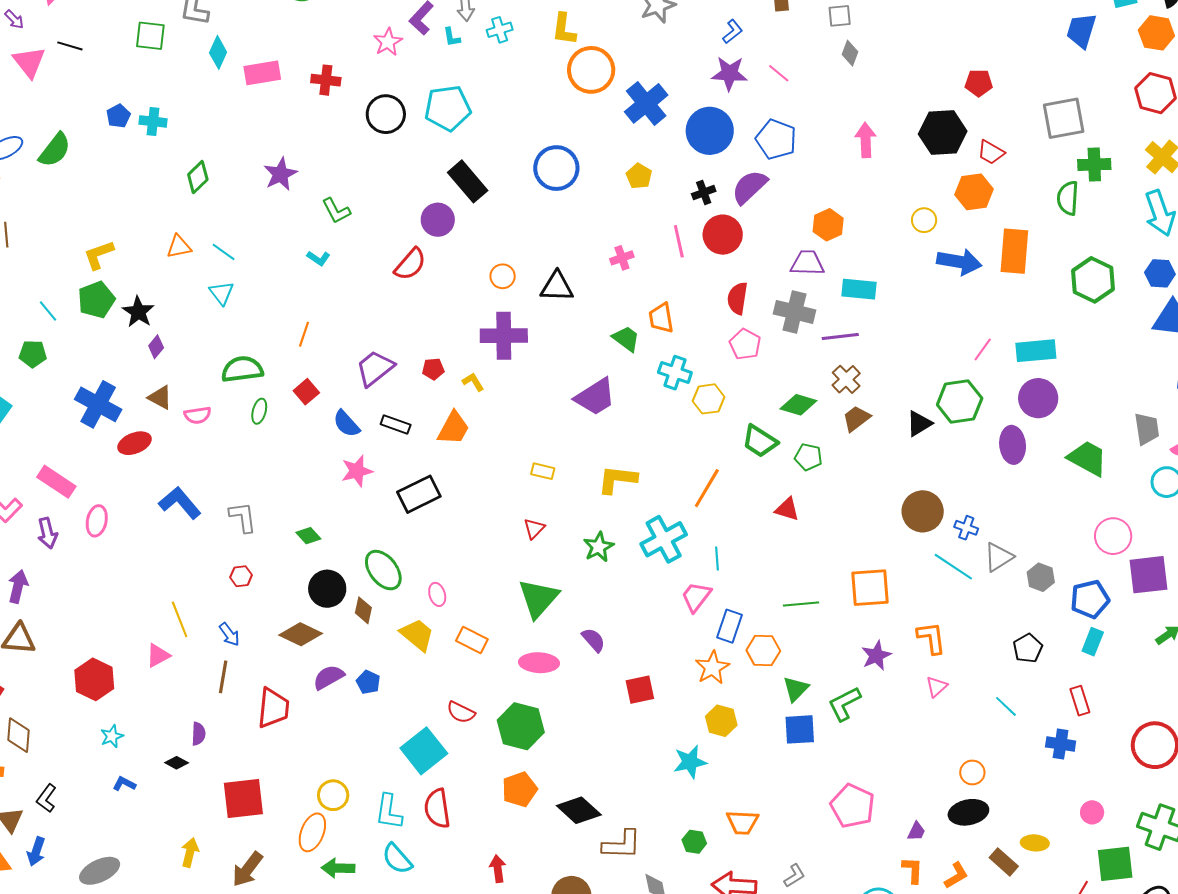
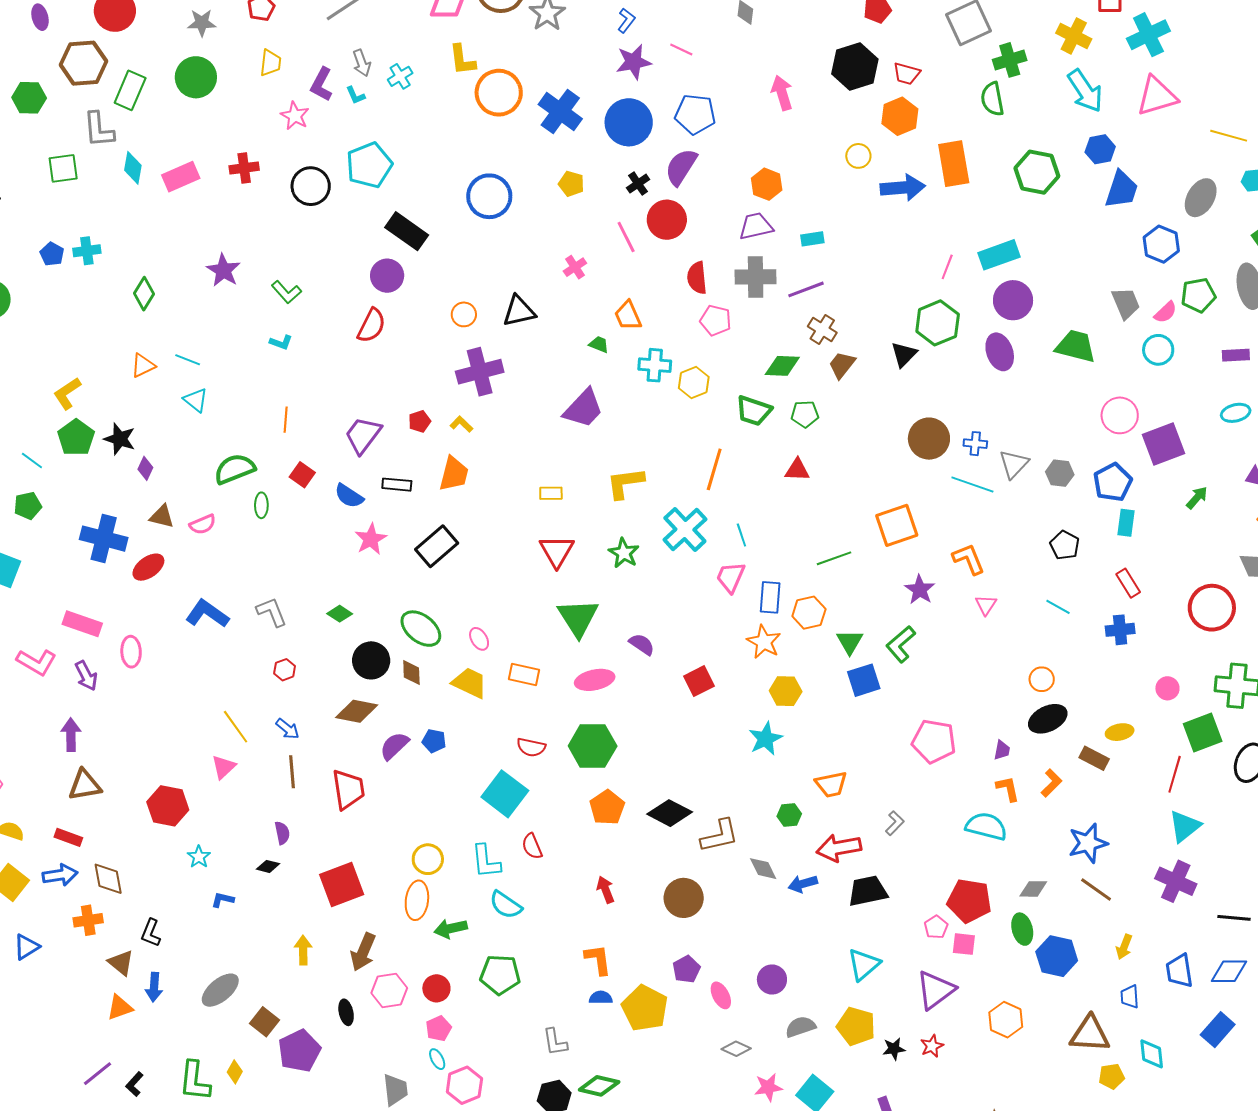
cyan rectangle: (859, 289) -> (812, 239), size x0.7
green trapezoid: (626, 339) -> (599, 344), size x0.7
red triangle: (534, 529) -> (557, 551), size x1.6
red semicircle: (437, 808) -> (532, 846), size x0.7

